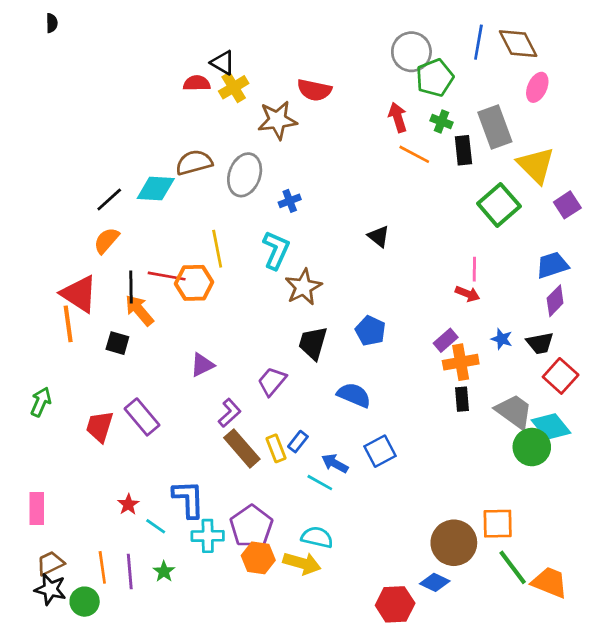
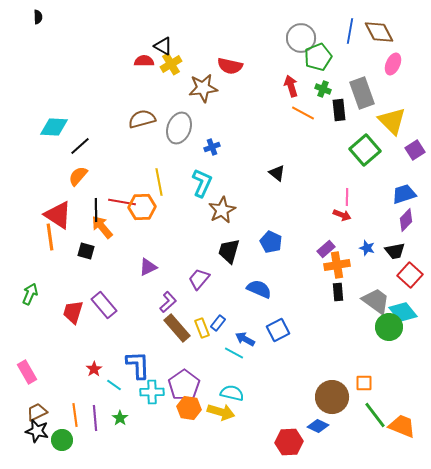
cyan diamond: (156, 189) -> (54, 127), moved
pink rectangle: (37, 509) -> (27, 372), turned -30
orange square: (498, 524) -> (364, 383), size x0.7

